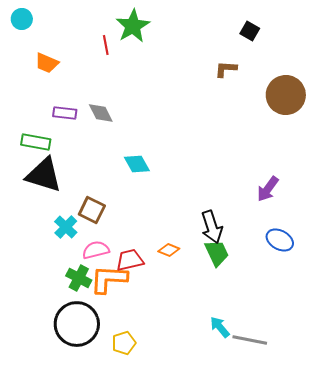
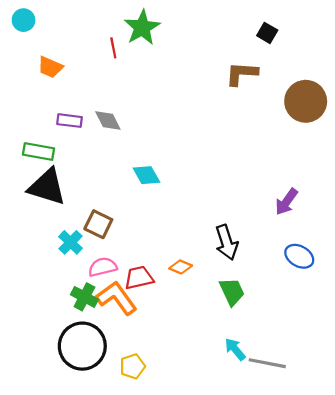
brown L-shape: (226, 69) -> (242, 74), size x1.4
green trapezoid: (217, 253) -> (232, 292), moved
orange L-shape: (109, 279) -> (116, 298), turned 51

